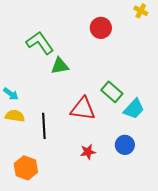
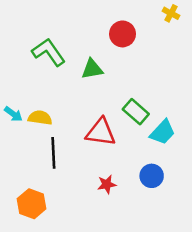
green triangle: (60, 66) -> (92, 69), moved
yellow semicircle: (15, 116) -> (40, 118), moved

